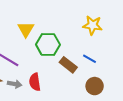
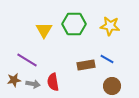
green hexagon: (48, 45) -> (74, 24), moved
brown rectangle: (68, 65) -> (86, 65), turned -48

